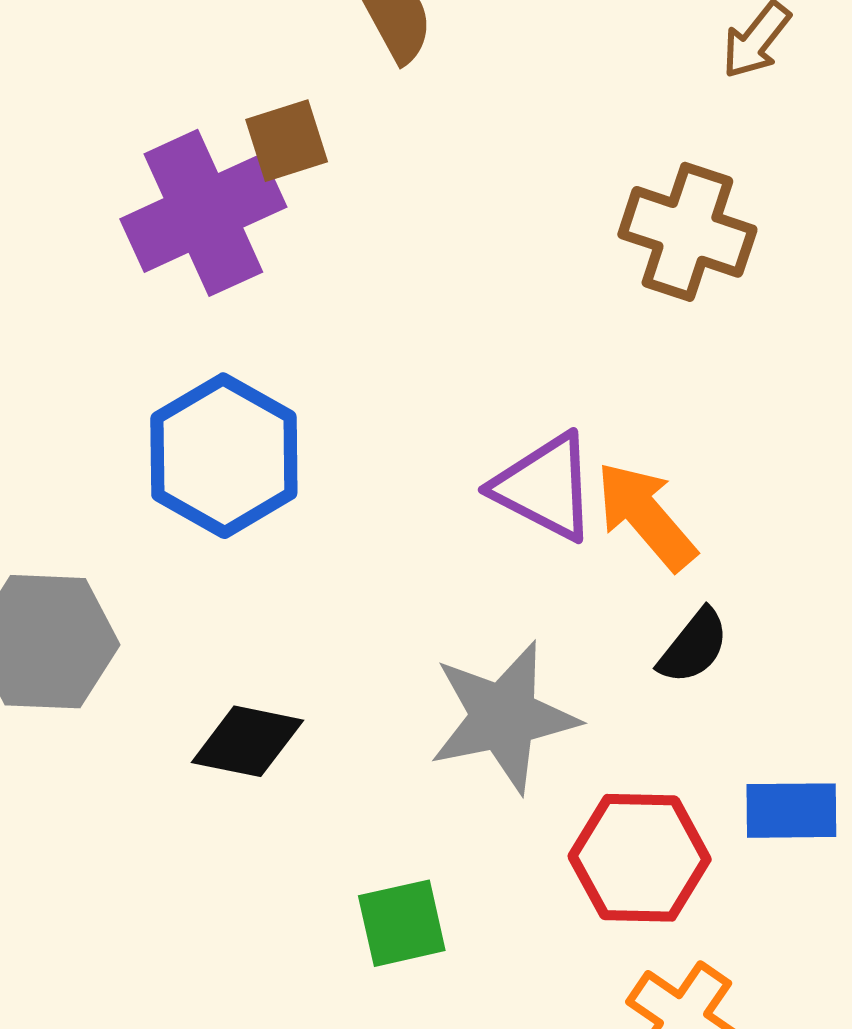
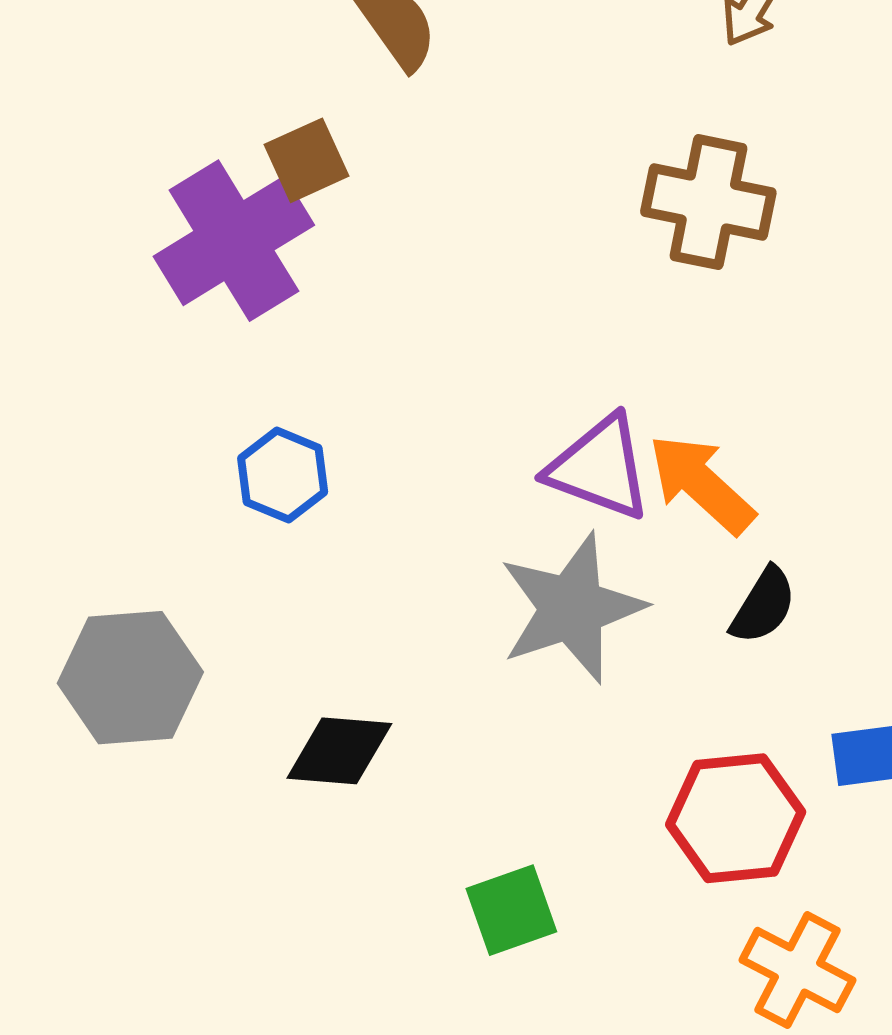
blue hexagon: (224, 456) -> (283, 475), size x0.6
gray star: (504, 717) -> (572, 608), moved

